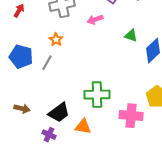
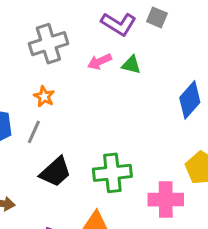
green triangle: (131, 36) -> (131, 65), moved
black trapezoid: (59, 113) -> (55, 172), moved

